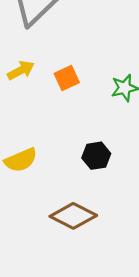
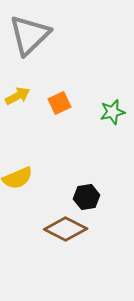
black hexagon: (96, 156) -> (87, 197), moved

